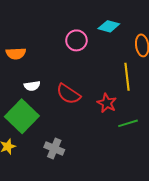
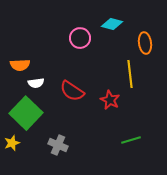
orange semicircle: (16, 54) -> (20, 65), moved
green line: (128, 123) -> (131, 140), moved

